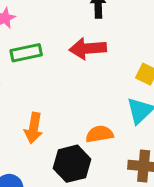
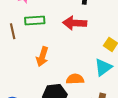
orange arrow: (34, 128) -> (42, 57), moved

